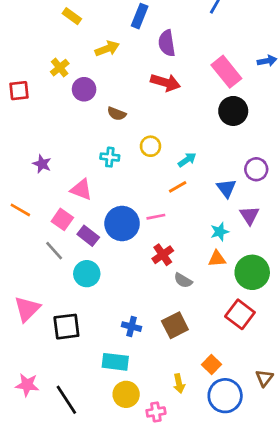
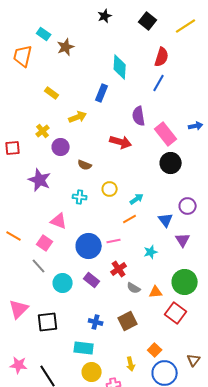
purple semicircle: (167, 43) -> (139, 116), moved
purple star: (42, 164) -> (40, 180), moved, size x1.6
cyan star: (220, 232) -> (151, 252), moved
purple rectangle: (88, 236) -> (92, 280), moved
orange triangle: (217, 259) -> (156, 292), moved

